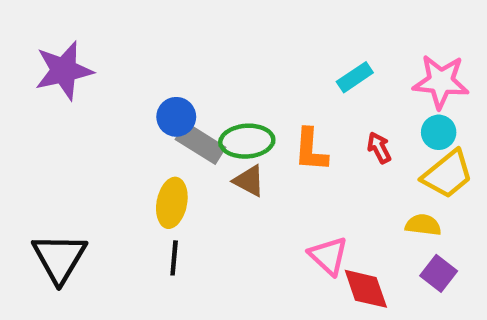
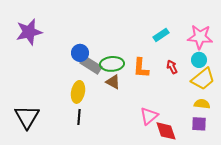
yellow semicircle: (423, 225) -> (202, 104), moved
pink triangle: (328, 256) -> (149, 116), turned 36
purple square: (439, 273) -> (199, 124), turned -35

